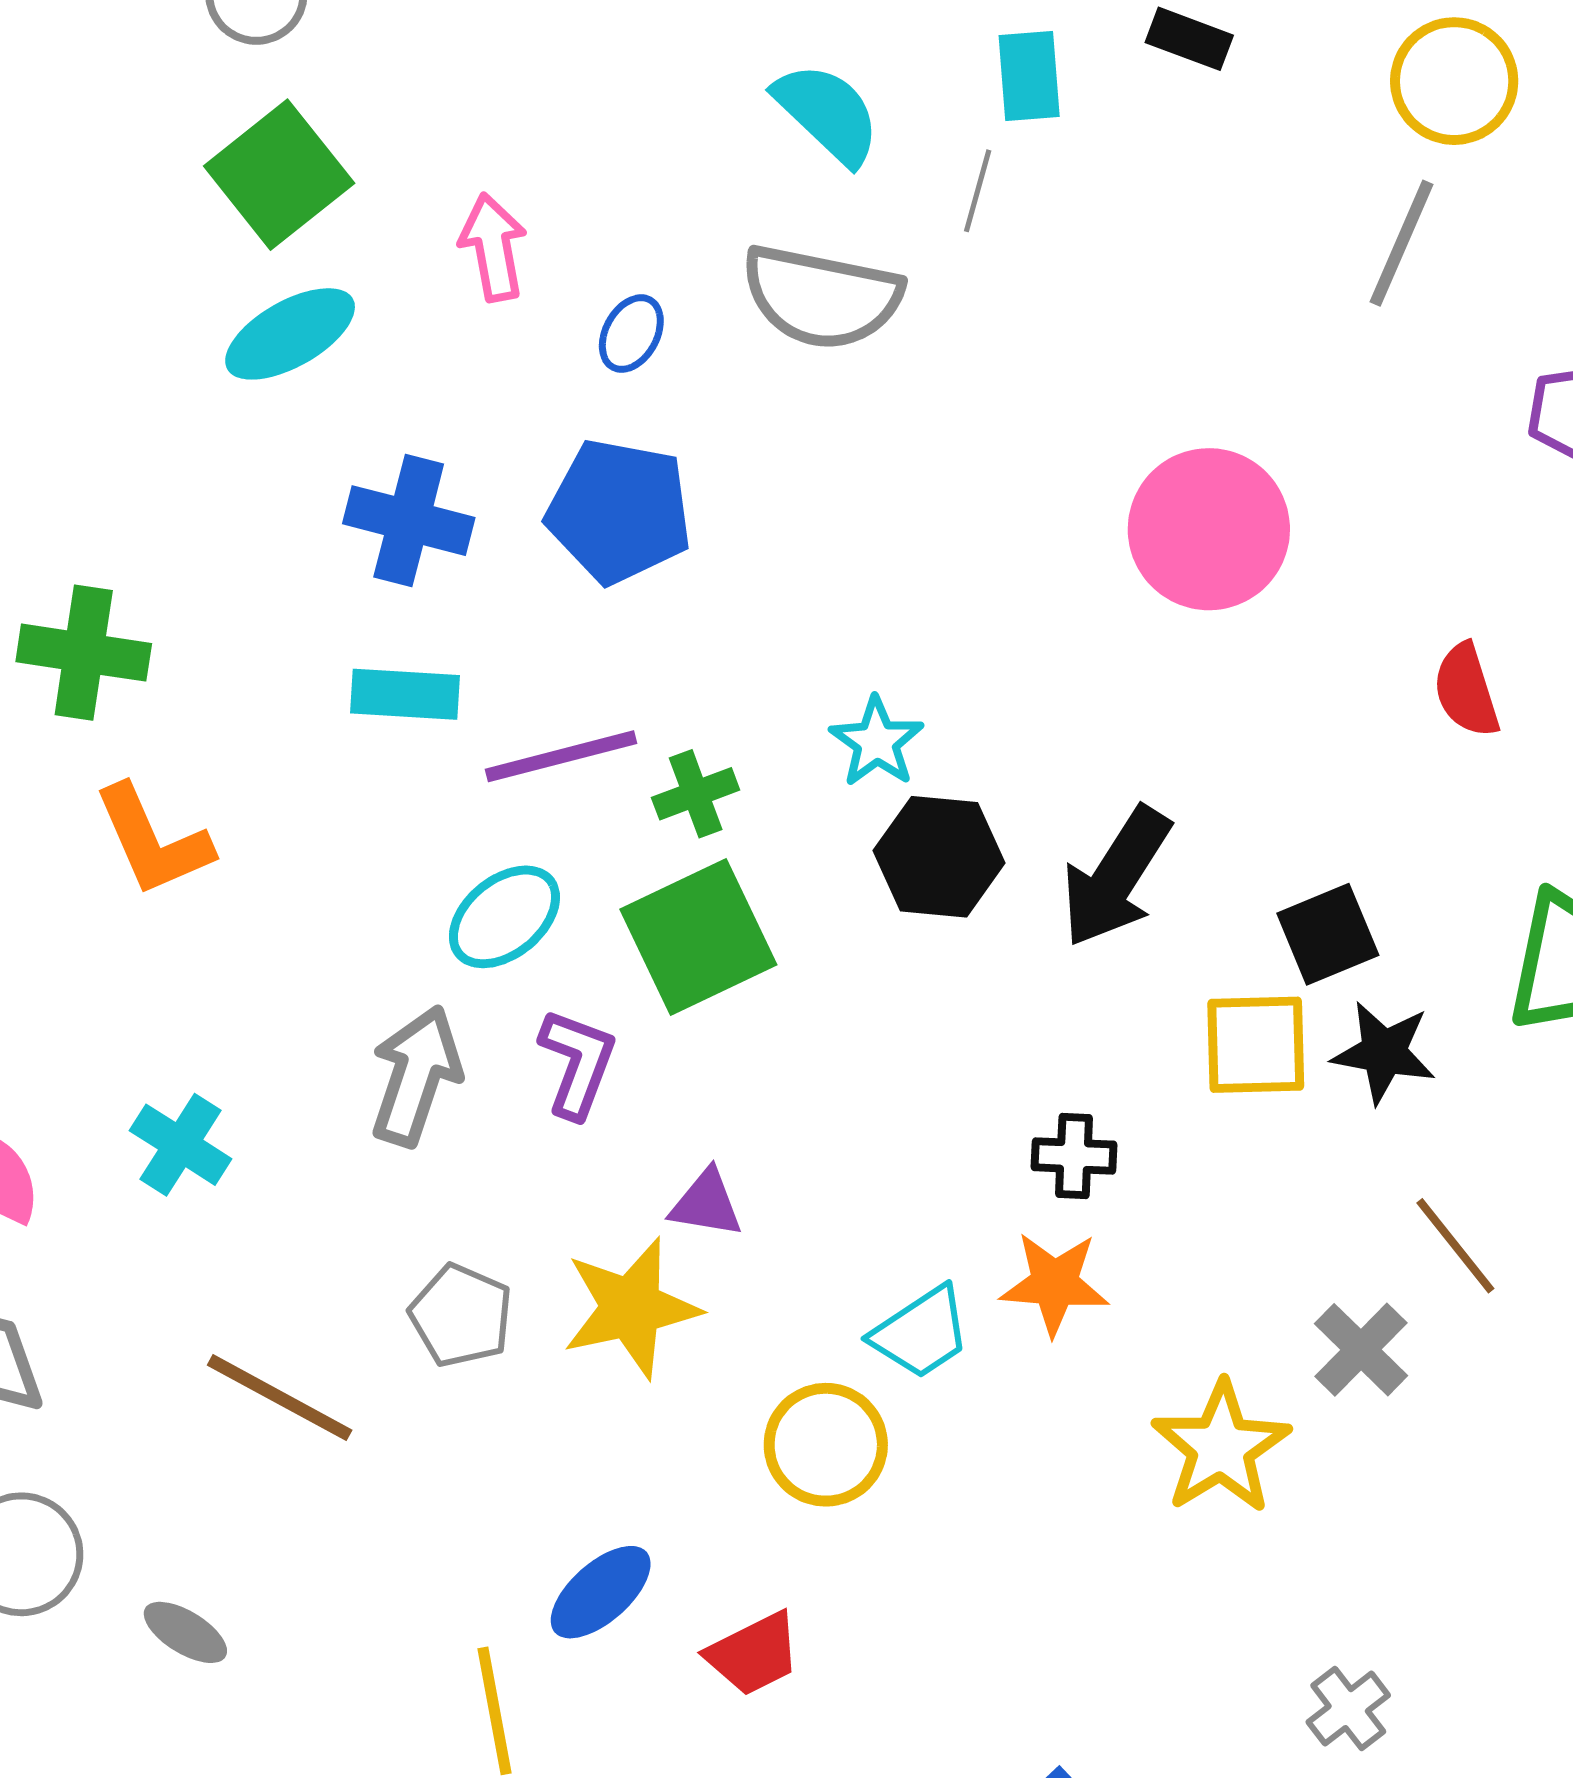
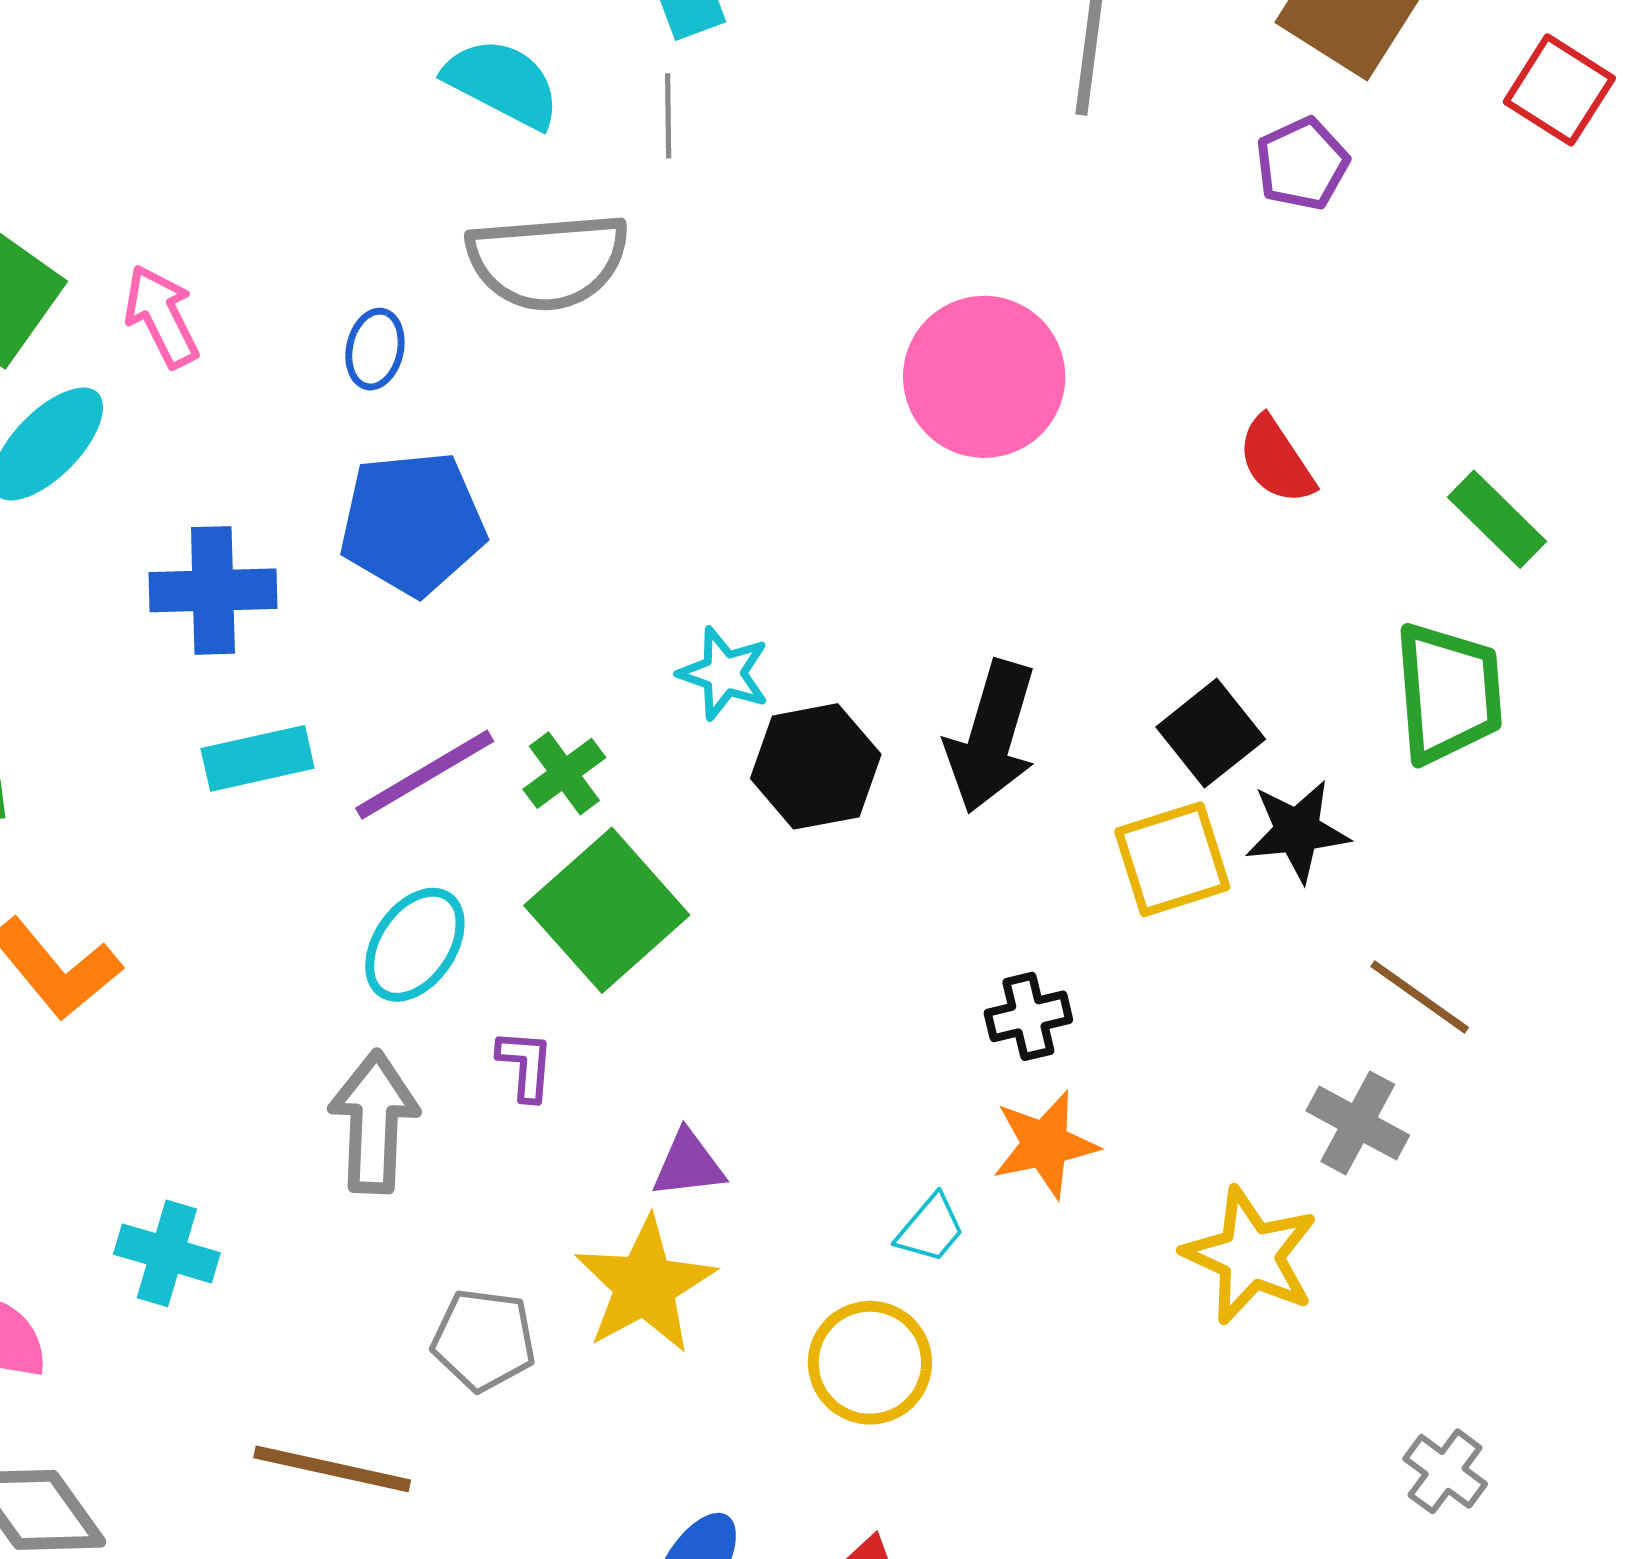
pink arrow: (493, 247) -> (161, 316), moved
purple L-shape: (577, 1063) -> (525, 1065), size x0.7
cyan trapezoid: (921, 1333) -> (930, 1229), size x0.7

